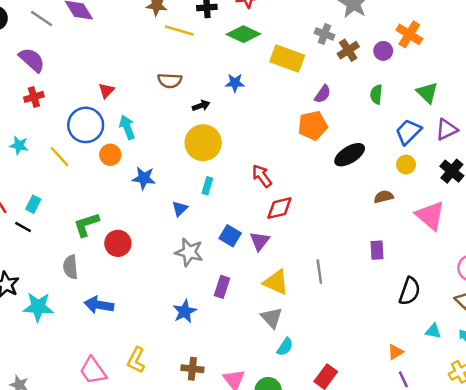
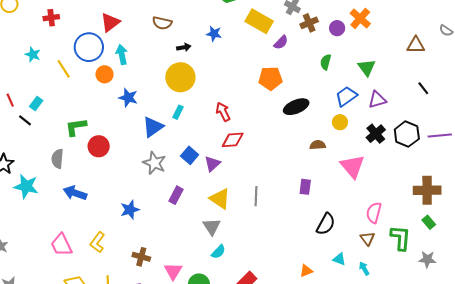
red triangle: (106, 91) -> (110, 22), size x1.5
purple semicircle: (323, 94) -> (281, 42), moved
blue triangle: (180, 209) -> (153, 127), size x1.6
blue star: (185, 311) -> (130, 210), moved

